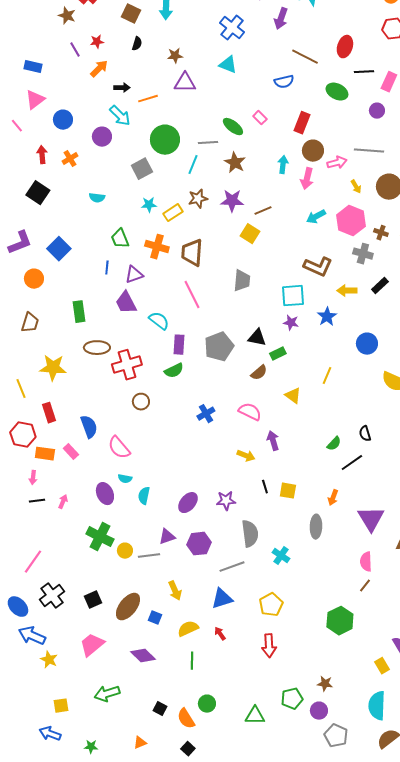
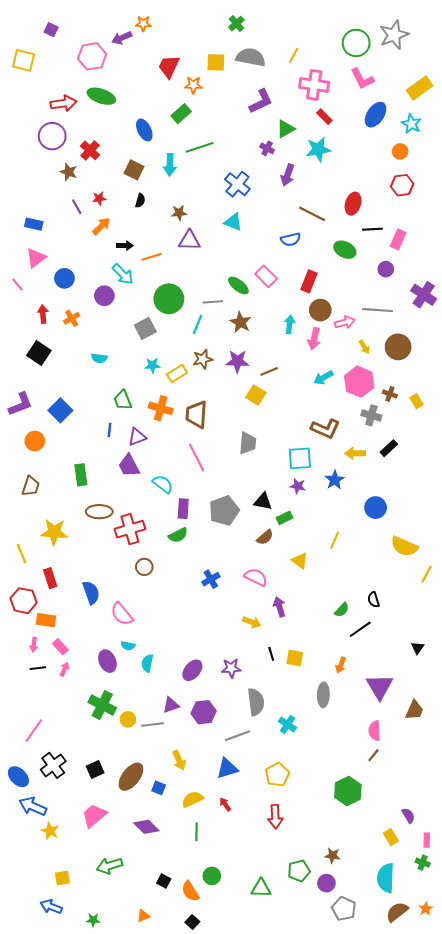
pink rectangle: (260, 118) -> (266, 276), size x1.5
pink rectangle: (71, 452) -> (60, 647), moved

